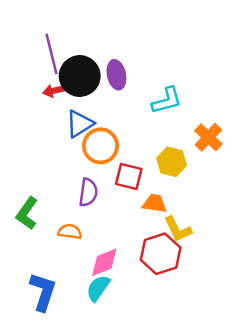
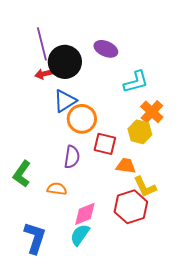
purple ellipse: (116, 75) -> (106, 49), moved, turned -55
orange cross: (208, 137) -> (152, 112), moved

